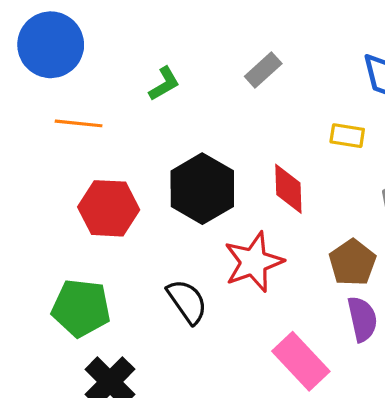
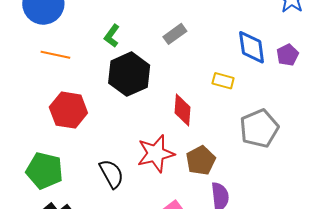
green L-shape: (164, 84) -> (112, 36), turned 150
black hexagon: (202, 189) -> (129, 74), moved
brown pentagon: (352, 263) -> (201, 160), moved

